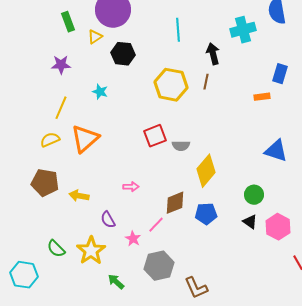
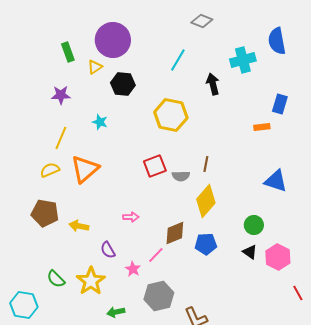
cyan line: (178, 30) -> (178, 60), turned 35
brown line: (206, 82) -> (206, 164), moved
green arrow: (116, 282) -> (116, 312), turned -54

